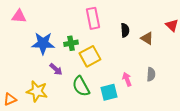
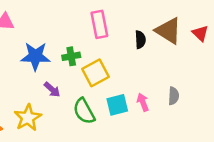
brown triangle: (147, 38) -> (168, 31), moved, size x1.6
yellow star: (37, 91) -> (28, 118), turned 30
cyan square: (109, 92) -> (117, 105), moved

